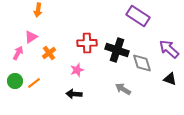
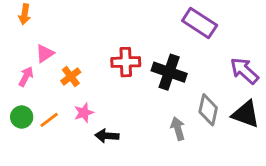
orange arrow: (38, 10) -> (25, 14), moved
gray diamond: (142, 63) -> (208, 110), moved, turned 30
pink star: (77, 70) -> (84, 113), moved
black triangle: (170, 79) -> (246, 114), size x1.5
gray arrow: (123, 89) -> (178, 129), turned 42

